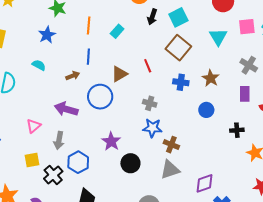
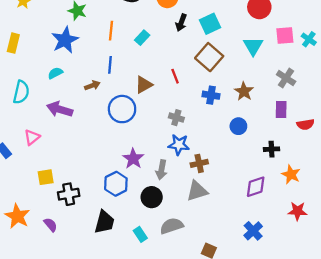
blue star: (47, 35) -> (65, 40), size x1.4
cyan semicircle: (39, 65) -> (55, 73), turned -56
purple arrow: (66, 109) -> (60, 109), moved
pink triangle: (34, 126) -> (32, 137), moved
gray arrow: (59, 140) -> (161, 170), moved
brown cross: (171, 145) -> (199, 163), turned -35
blue hexagon: (78, 162) -> (116, 184), moved
black circle: (130, 163) -> (152, 197), moved
black cross: (53, 175) -> (69, 194), turned 30
purple diamond: (204, 183) -> (256, 187), moved

